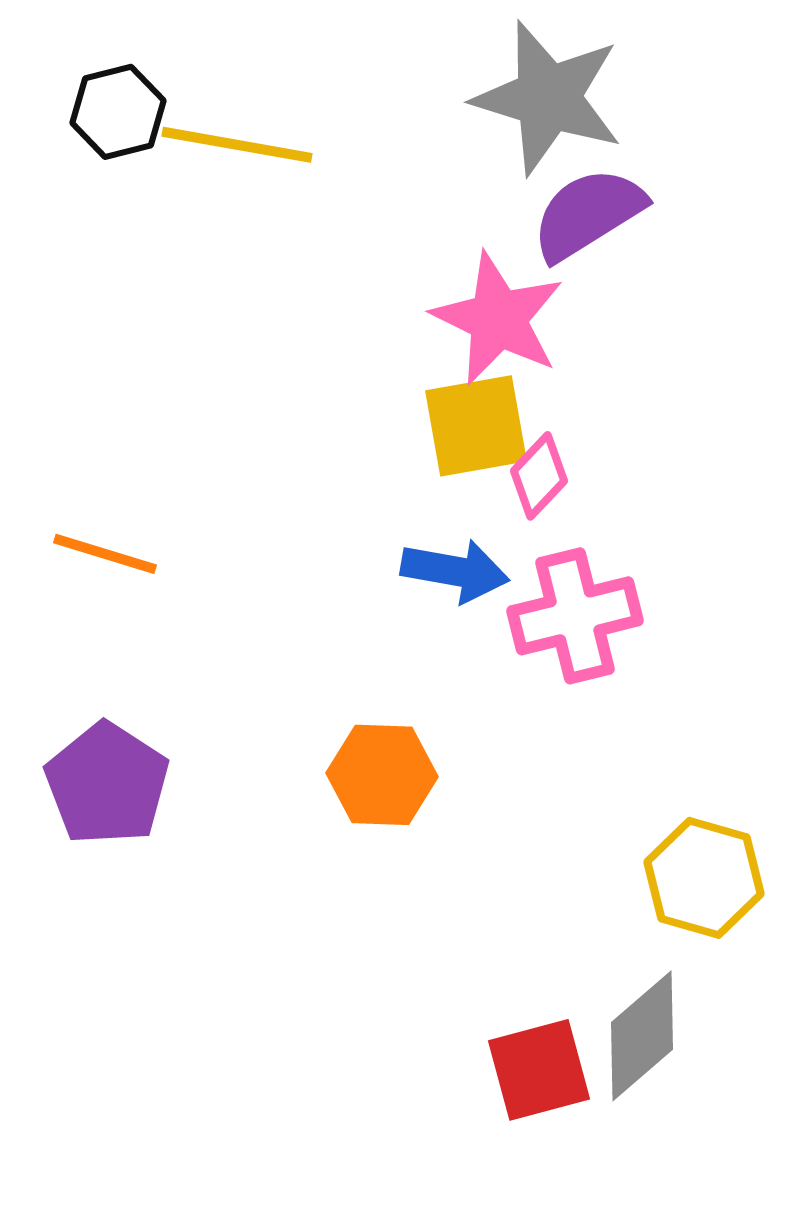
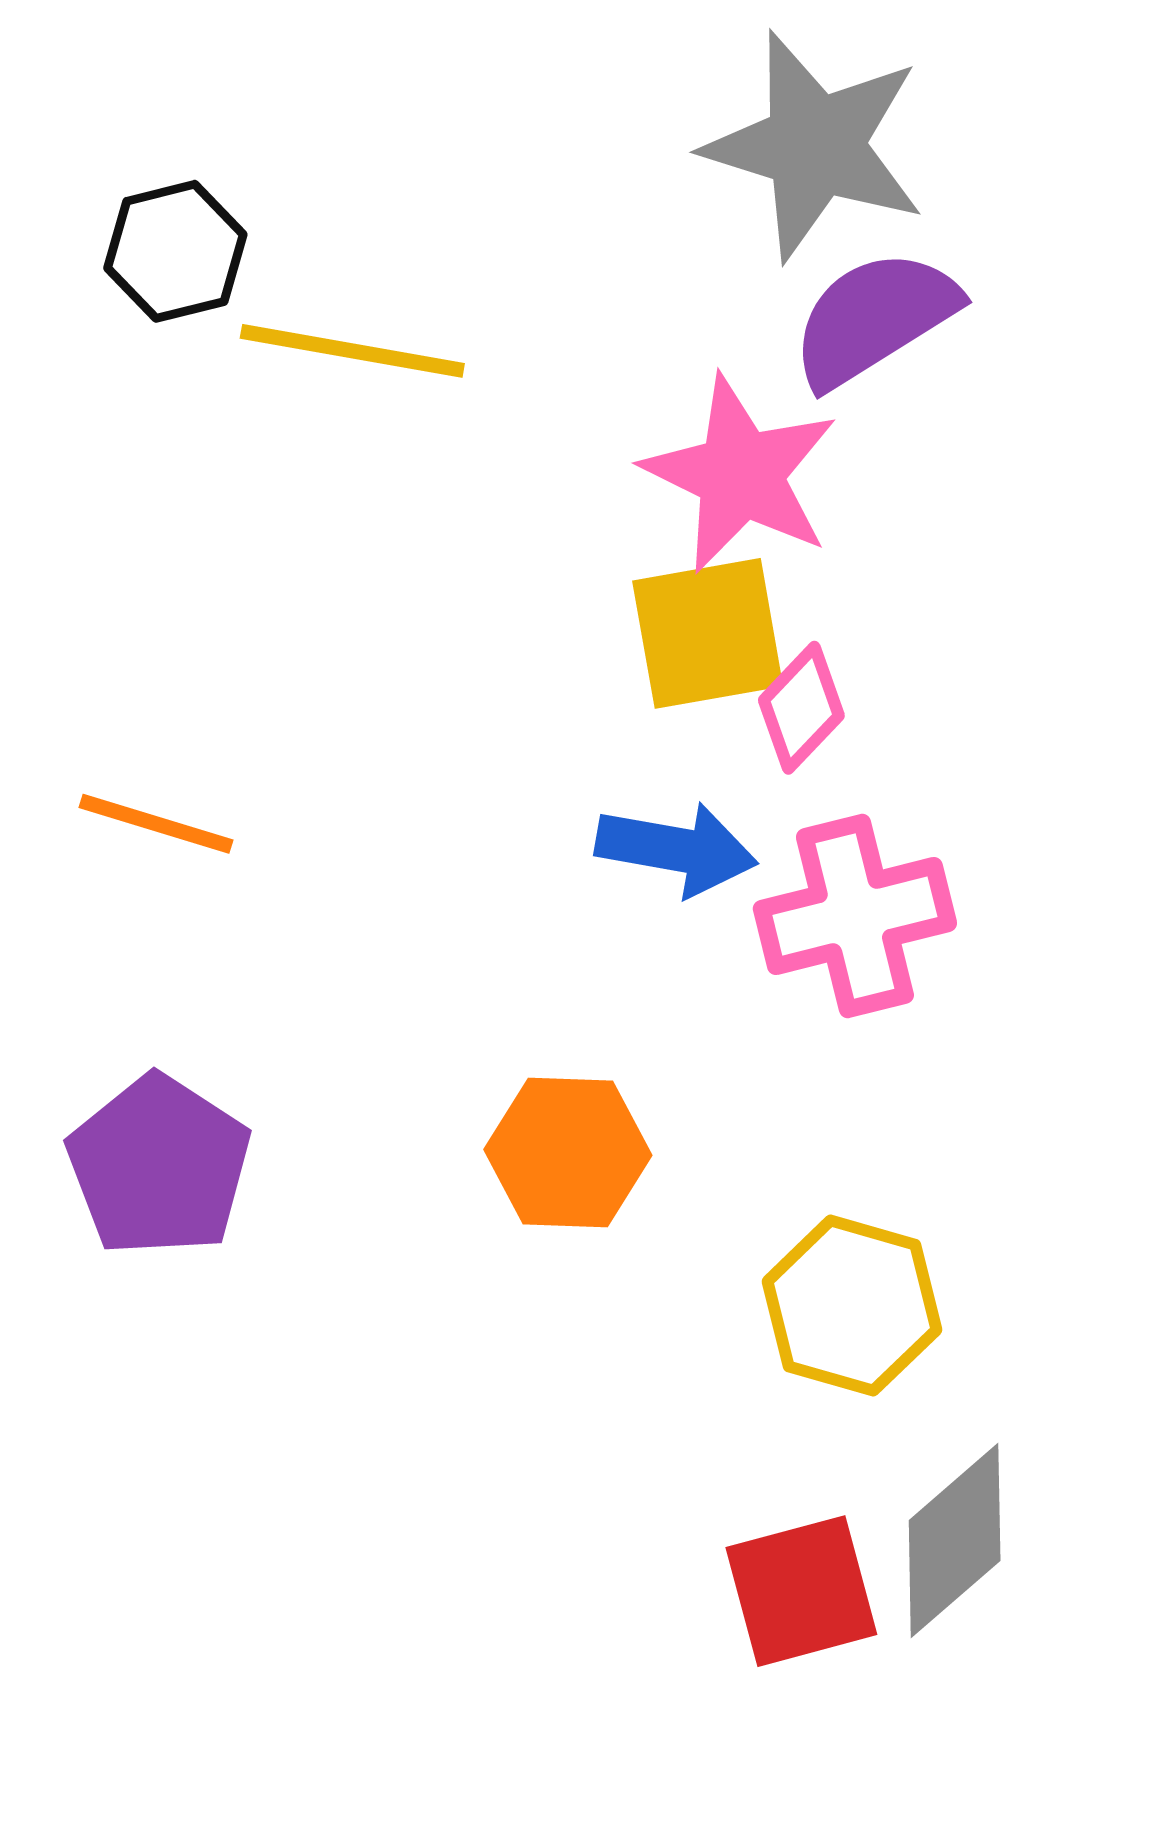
black hexagon: (118, 112) -> (175, 251), moved
yellow line: (237, 145) -> (352, 351), moved
yellow hexagon: (704, 878) -> (852, 1306), moved

